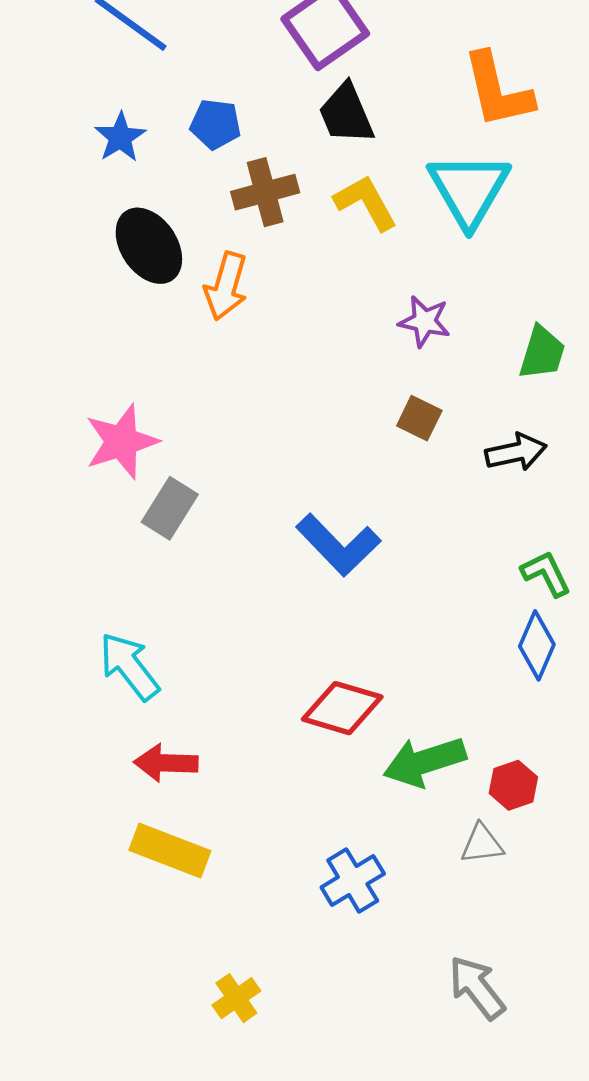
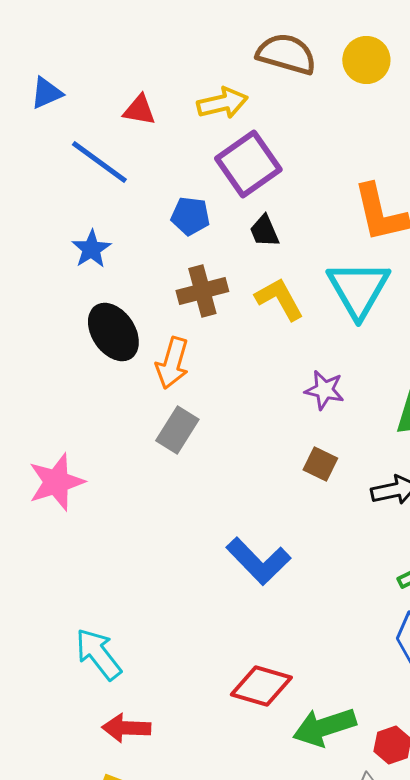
black trapezoid: (346, 114) -> (264, 231), size x0.7
blue pentagon: (216, 124) -> (190, 216), moved
pink star: (121, 442) -> (56, 482), moved
gray rectangle: (170, 508) -> (177, 430), moved

